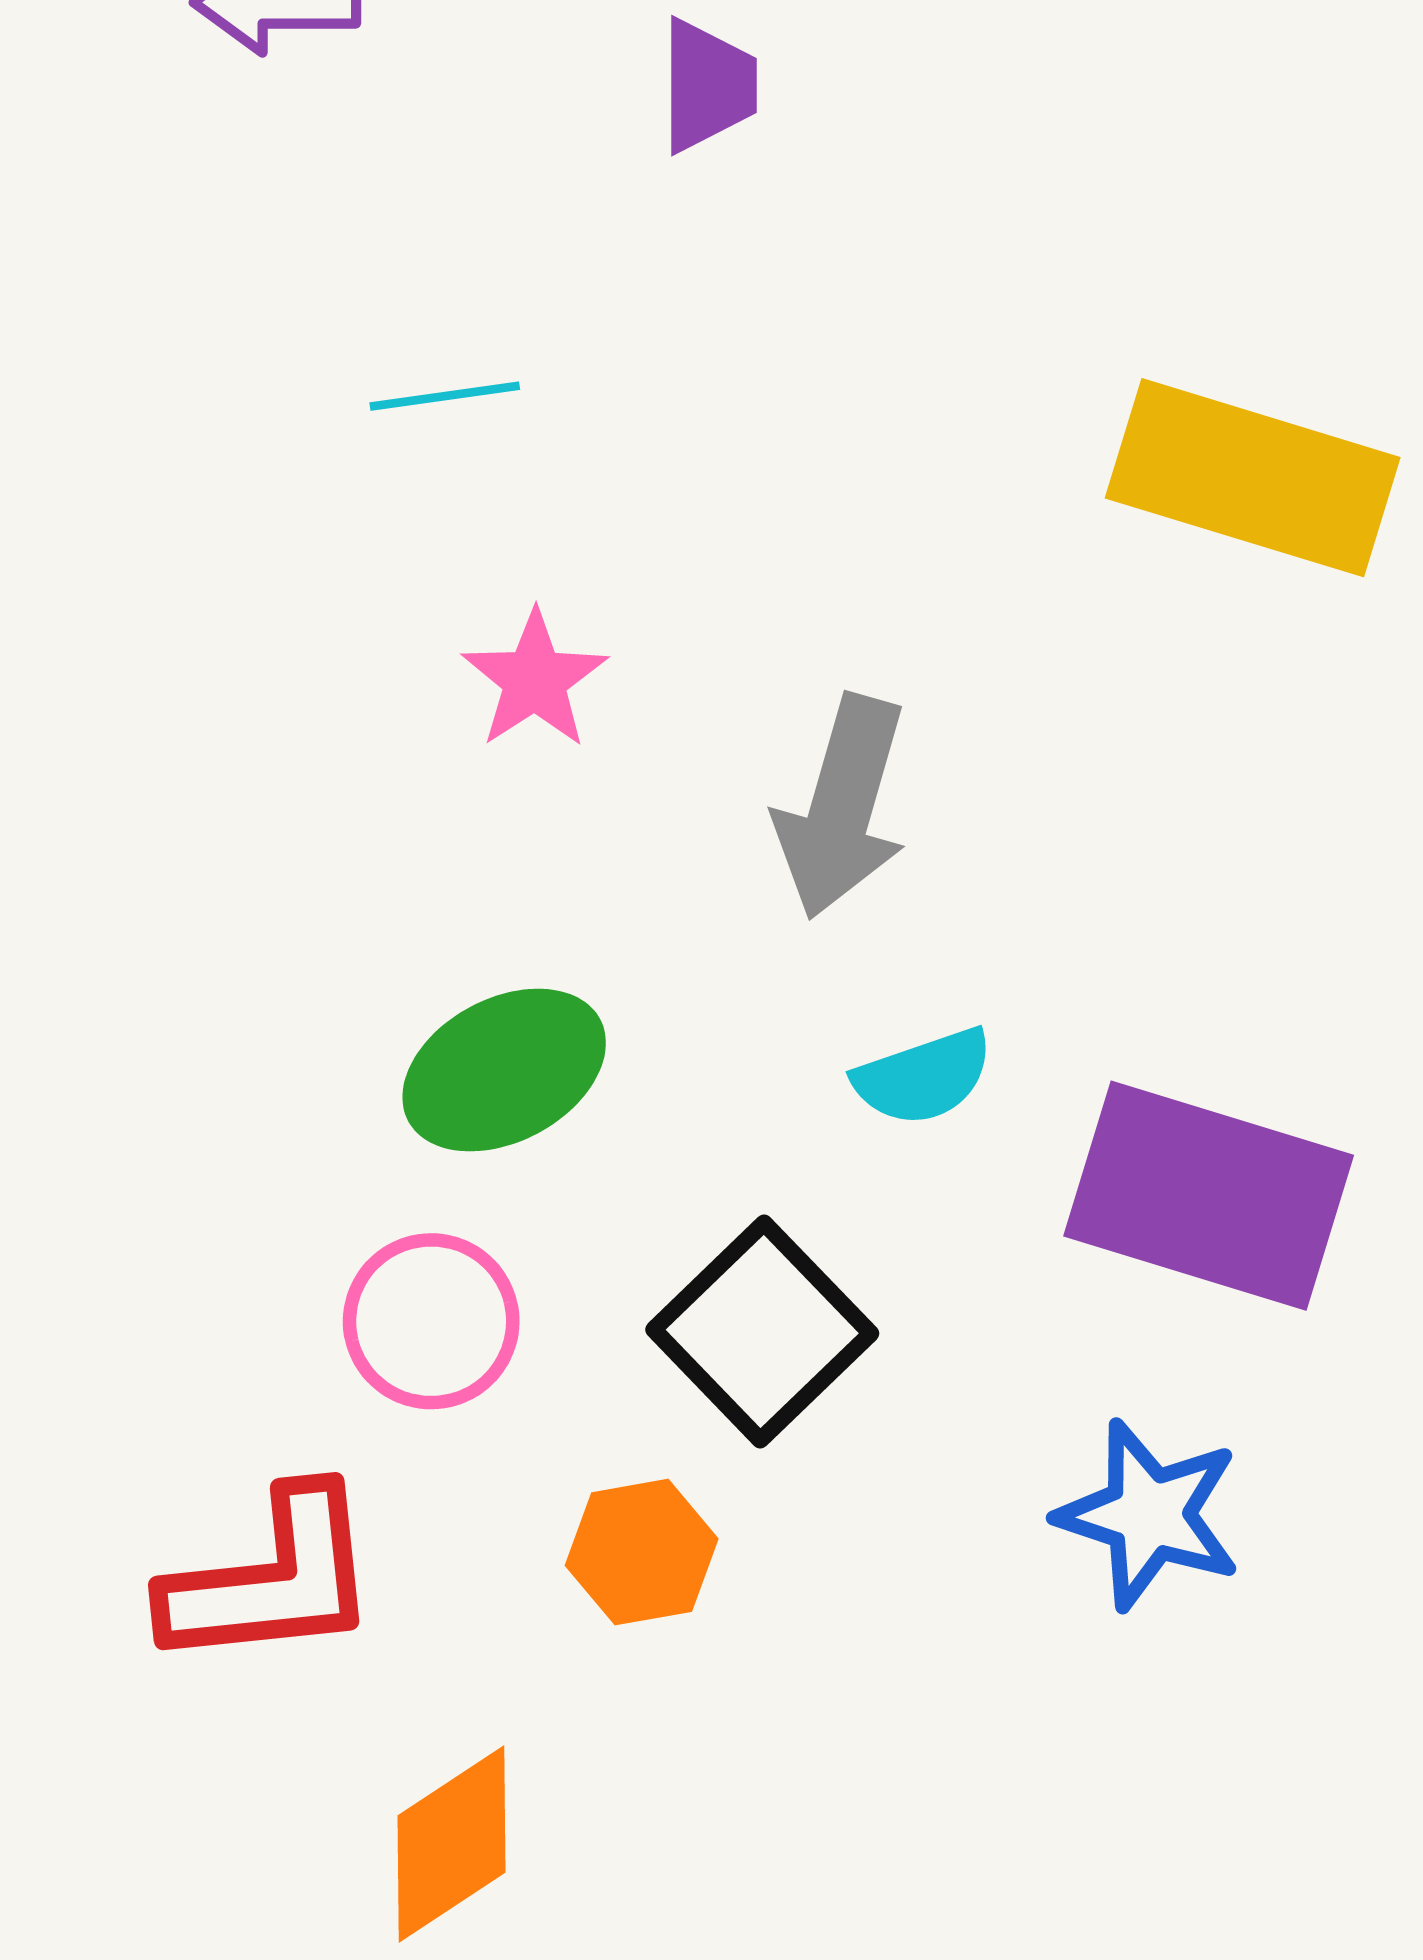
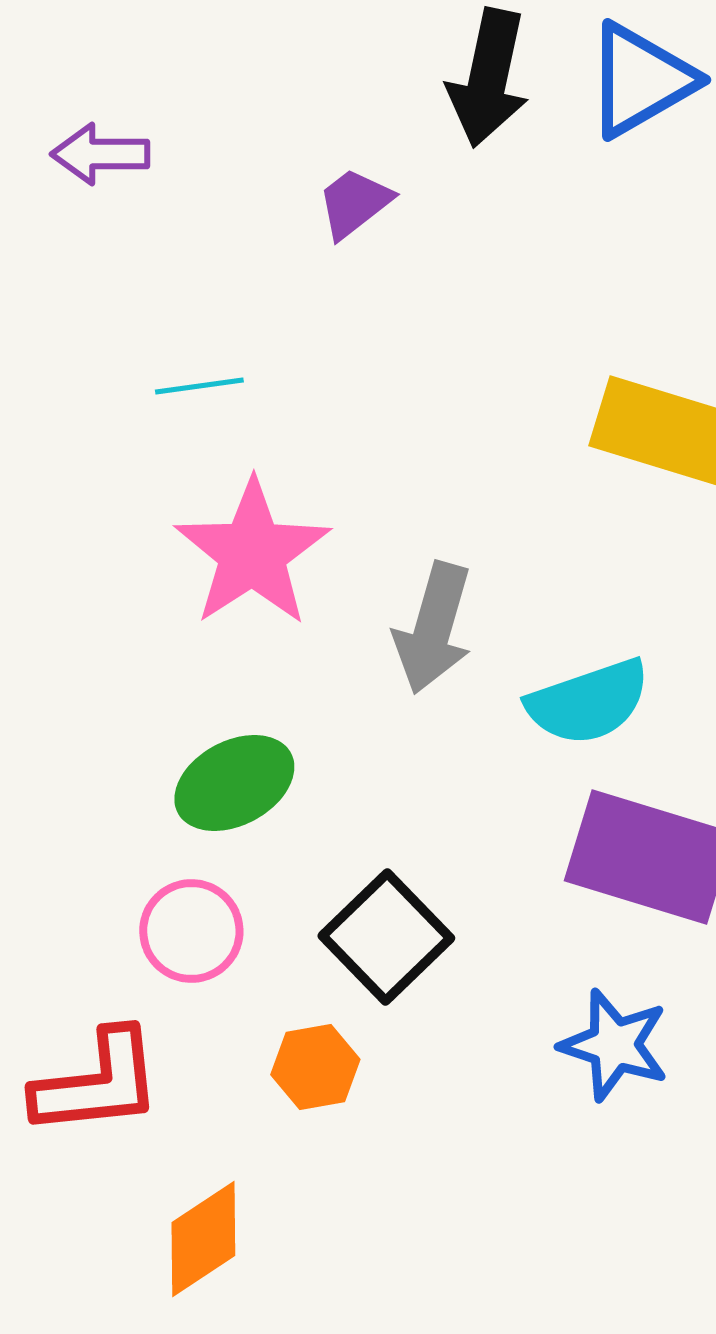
purple trapezoid: (708, 86) -> (354, 203), turned -128
pink star: (535, 680) -> (252, 553), size x1.8
cyan semicircle: (923, 1077) -> (588, 702), moved, size x1.5

